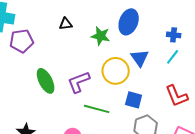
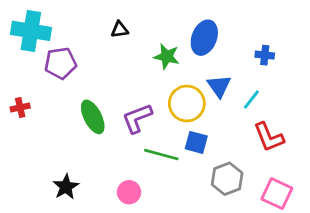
black triangle: (66, 24) -> (120, 30), moved
cyan line: (173, 57) -> (251, 99), moved
blue square: (134, 100) -> (196, 142), moved

